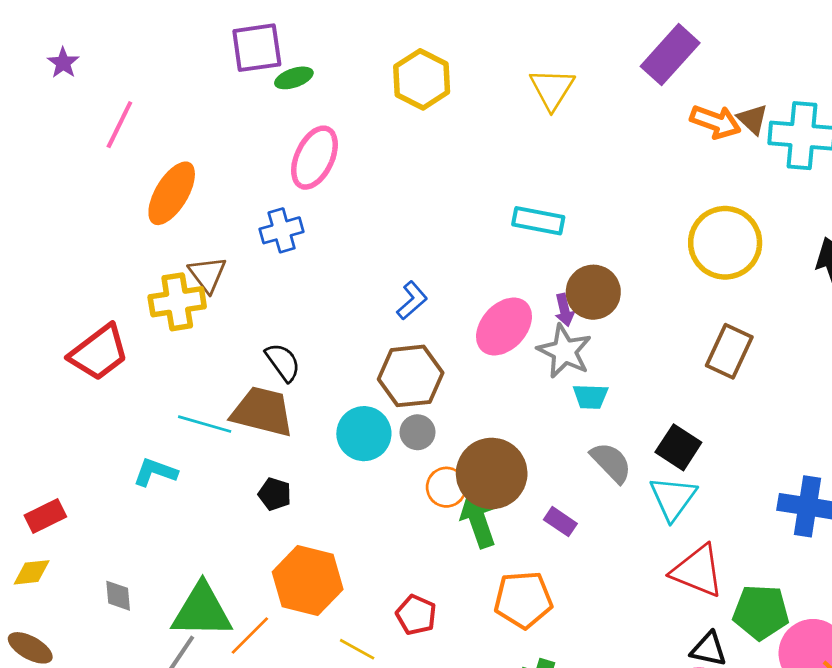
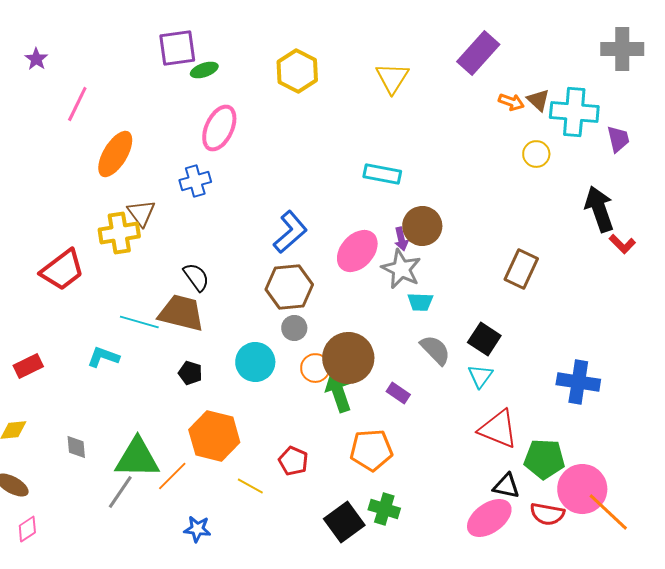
orange arrow: (715, 122) -> (511, 102), size x0.7
yellow circle: (725, 243) -> (536, 154), moved, size x0.5
blue L-shape: (412, 300) -> (290, 232), size x1.5
cyan circle: (364, 434) -> (255, 362), moved
cyan triangle: (673, 498) -> (480, 376), size x0.7
red rectangle: (45, 516) -> (28, 366), moved

